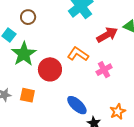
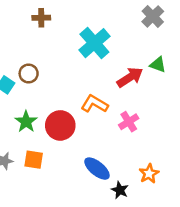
brown circle: (28, 17) -> (29, 73), moved
green star: (24, 54) -> (26, 122), moved, size x0.7

